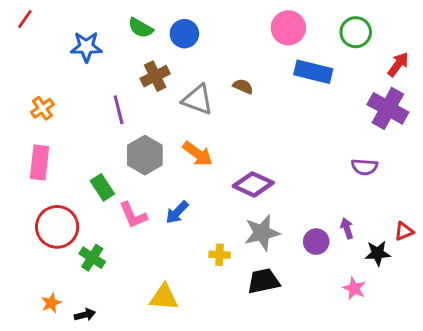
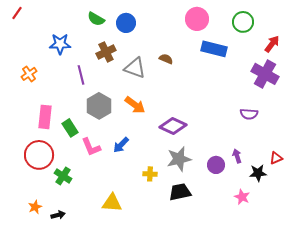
blue star: (86, 47) -> (60, 44), moved
pink rectangle: (39, 162) -> (45, 117), moved

